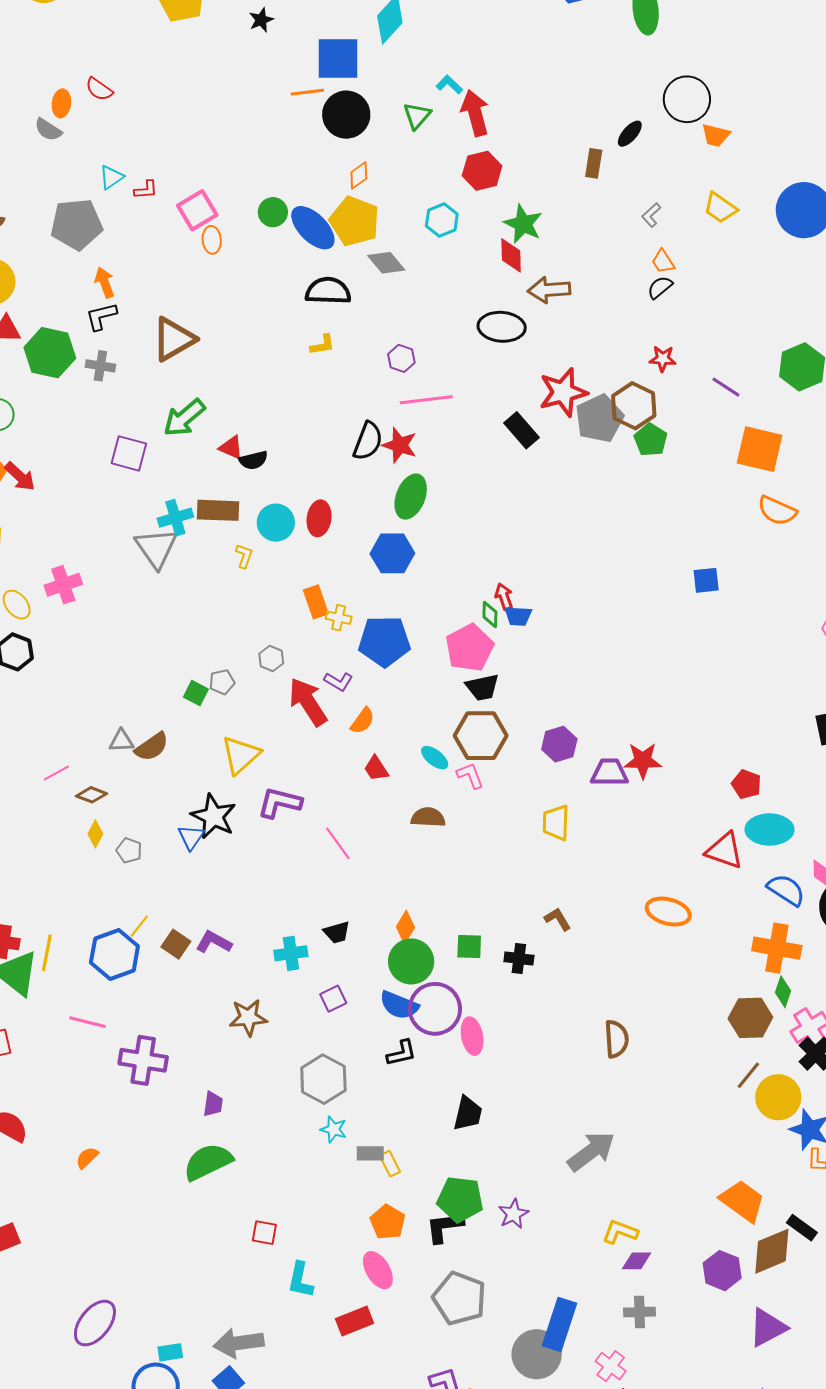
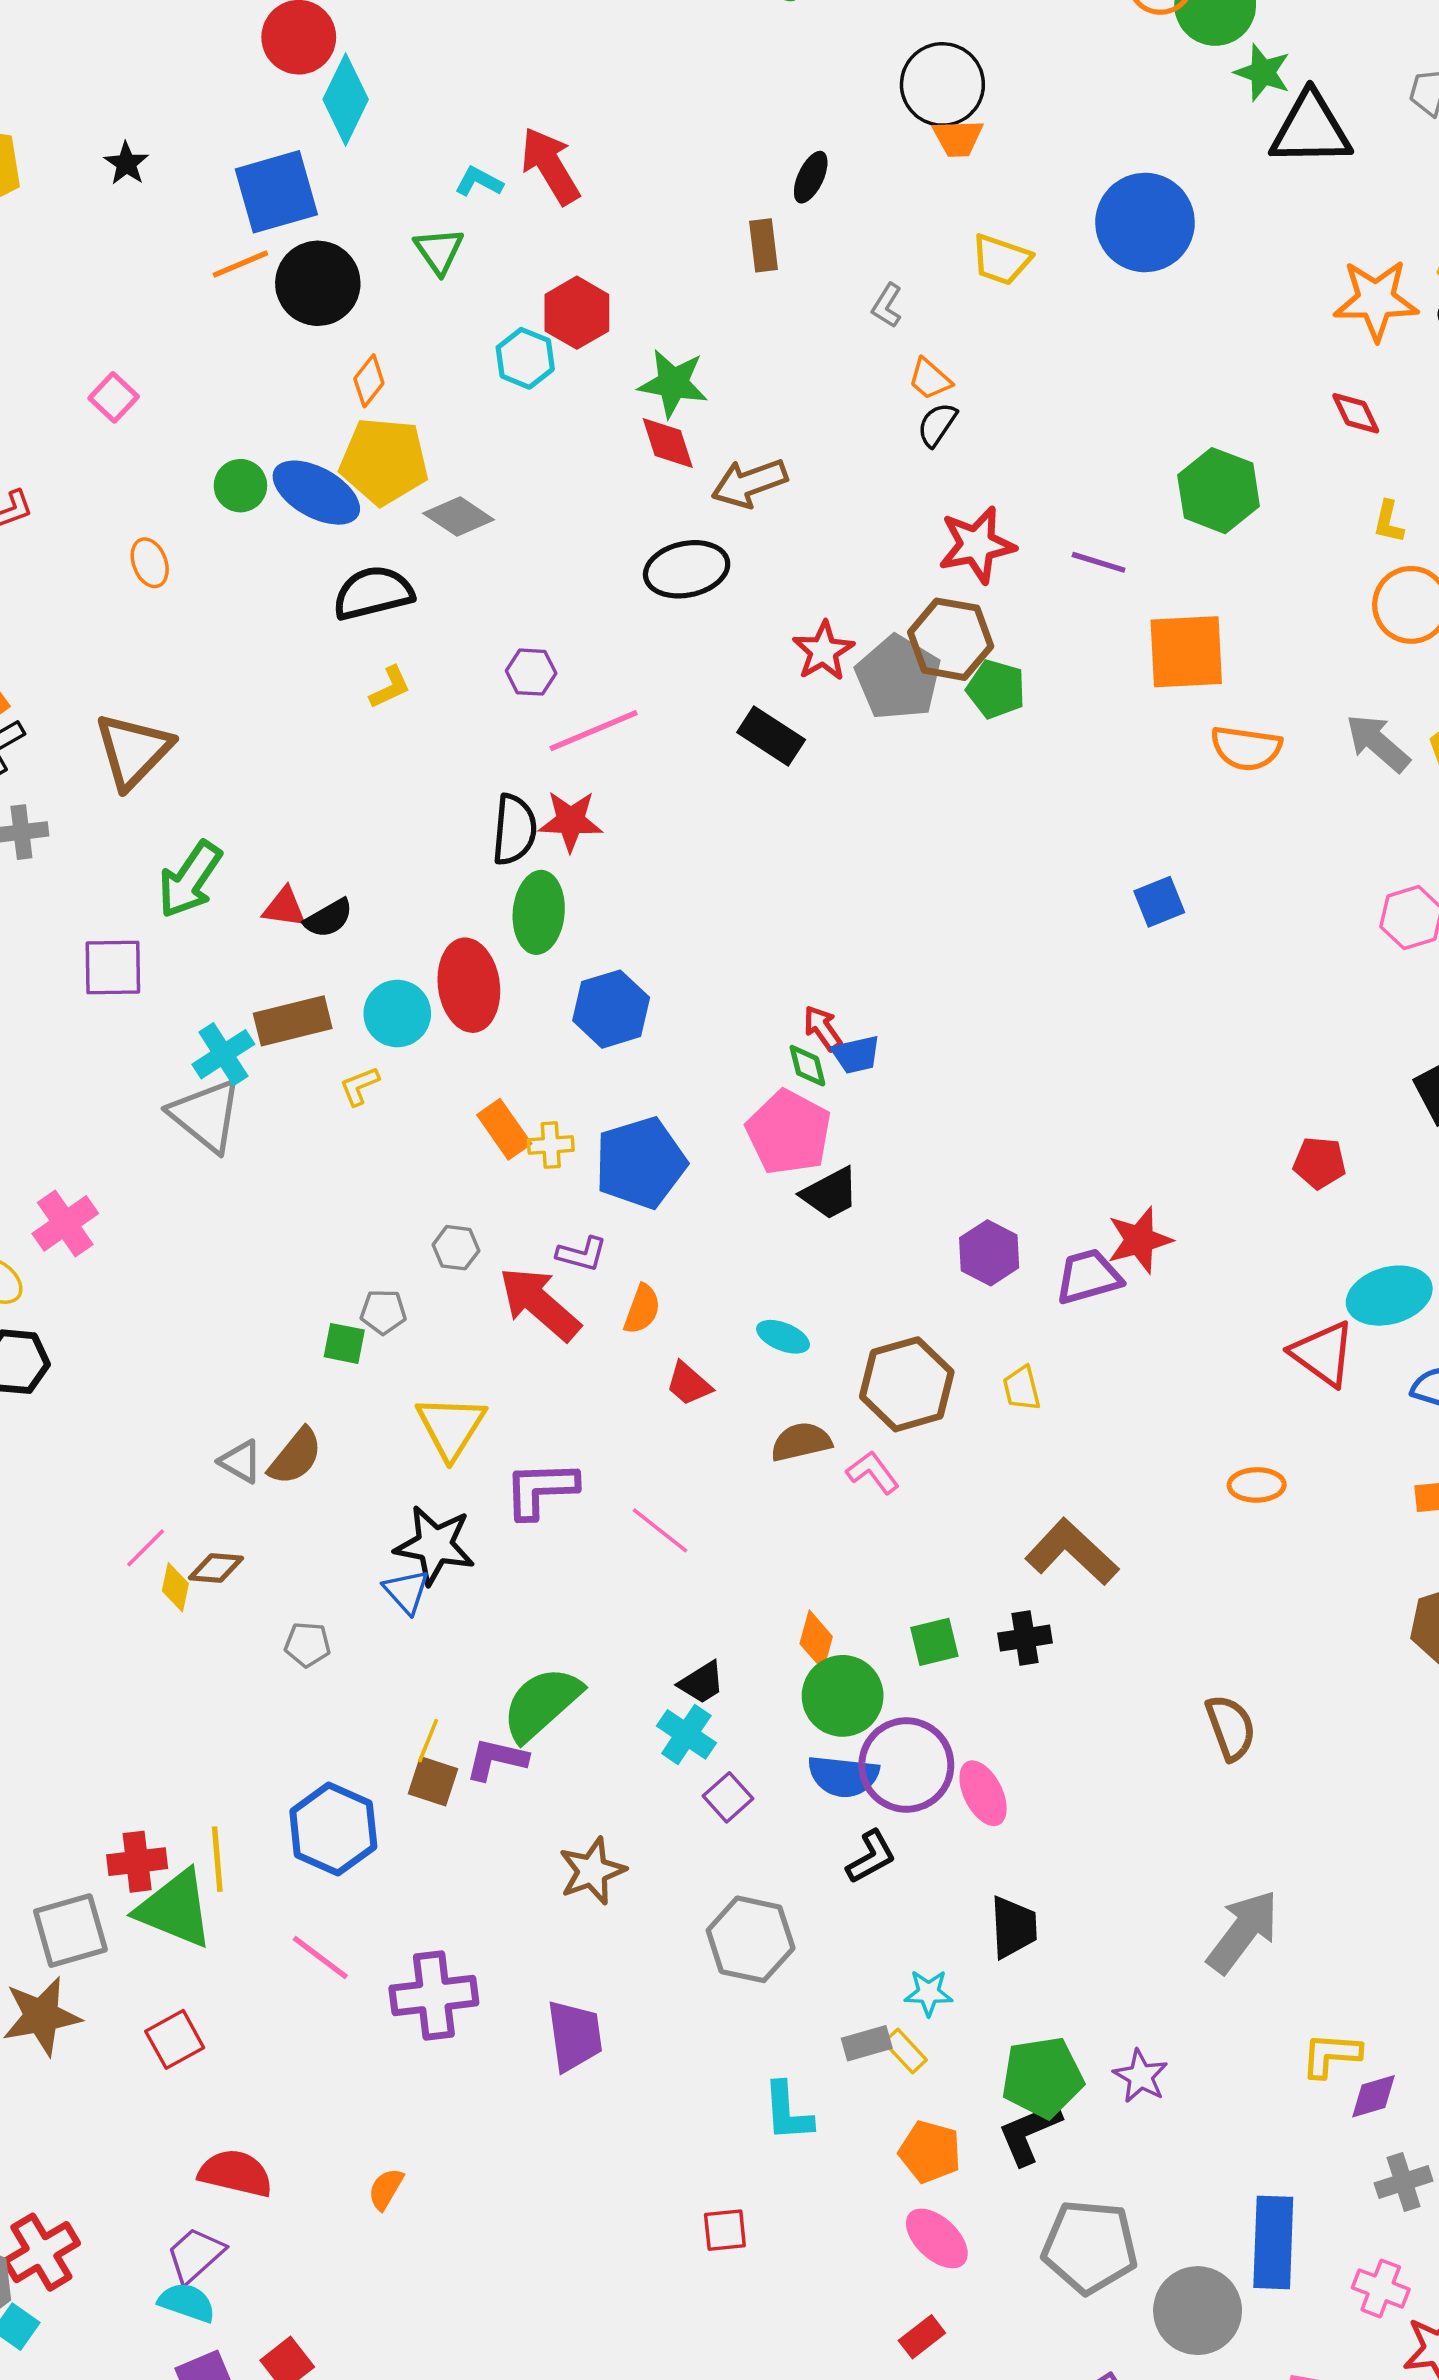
black circle: (687, 99) -> (942, 84), moved
red arrow: (475, 113) -> (550, 166), moved
pink square: (197, 210) -> (114, 397), moved, size x0.7
cyan hexagon: (442, 220) -> (525, 358), moved
red star: (663, 359) -> (977, 545), size x1.6
red star: (563, 392) -> (823, 651), size x0.7
green ellipse: (411, 497) -> (539, 912), moved
red ellipse: (319, 518) -> (469, 985), size x1.4
yellow L-shape: (244, 556) -> (360, 1086), turned -115
gray pentagon: (222, 682) -> (383, 1312), turned 30
brown hexagon: (481, 736) -> (907, 1384), moved
gray triangle: (121, 741) -> (241, 1461), turned 48
pink L-shape: (470, 775) -> (873, 1472), moved
red pentagon: (746, 784) -> (1320, 1163), moved
yellow trapezoid: (556, 823) -> (1022, 1388), size x0.7
yellow diamond: (95, 834) -> (175, 1587), moved
red triangle: (725, 851) -> (1323, 1354), turned 33
orange ellipse: (668, 912) -> (1257, 1485), size x0.7
brown L-shape: (558, 919) -> (1072, 1552), size x1.8
yellow line: (139, 926) -> (428, 1741), moved
cyan cross: (291, 953) -> (686, 1734), moved, turned -32
pink line: (87, 1022) -> (320, 1957), turned 39
purple trapezoid: (213, 1104) -> (575, 2036), size x1.6
cyan star: (334, 1129) -> (929, 1993), moved
green semicircle: (208, 1162) -> (542, 1704), moved
cyan L-shape: (300, 1280) -> (787, 2112), moved
red rectangle: (355, 1321) -> (922, 2337), size x0.7
gray circle: (537, 1354) -> (1198, 2311), moved

